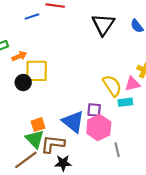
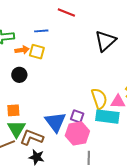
blue line: (32, 17) -> (41, 31), moved
yellow square: (37, 71) -> (37, 52), moved, size x0.7
cyan rectangle: (125, 102) -> (107, 117), size x1.6
orange square: (38, 125) -> (13, 110), moved

